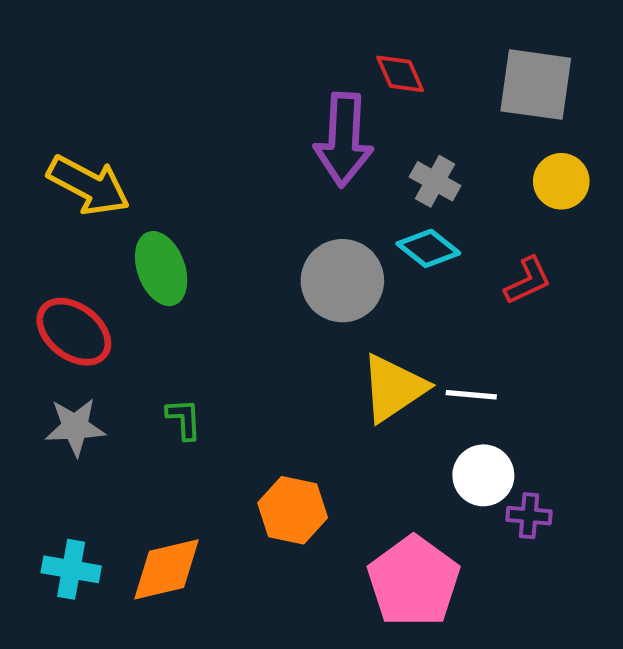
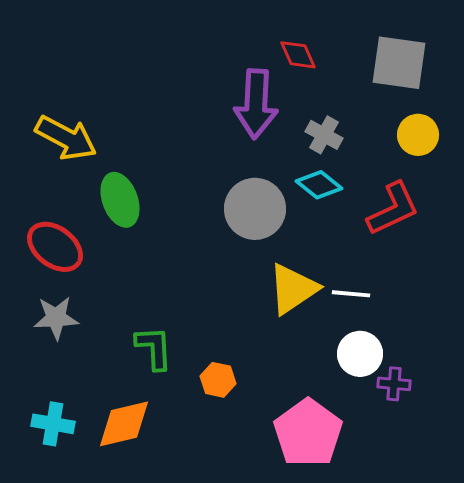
red L-shape: (528, 281) -> (393, 209), size x1.5
green L-shape: (184, 419) -> (154, 348), moved, size x1.4
orange hexagon: (293, 510) -> (218, 380), size x0.7

